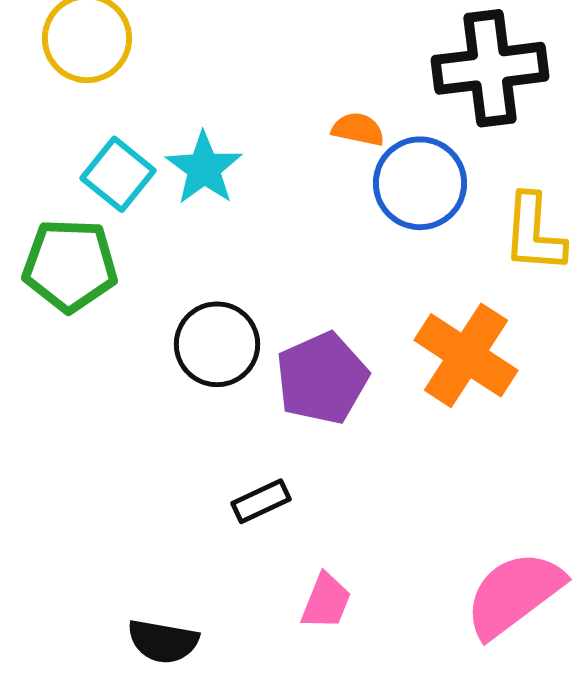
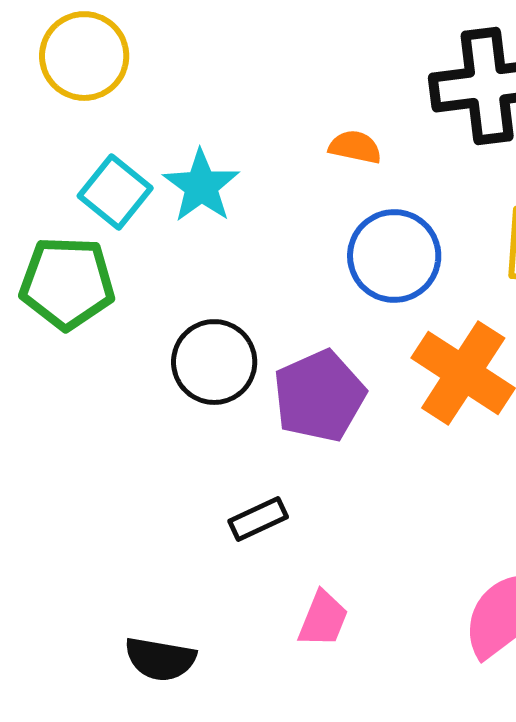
blue circle: (420, 183) -> (394, 256), moved

